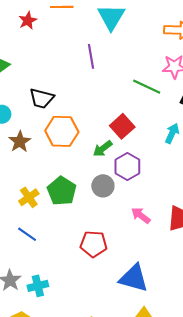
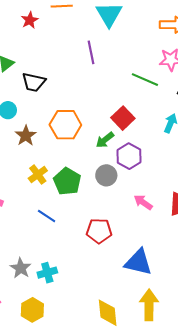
black trapezoid: (42, 98) -> (34, 82), moved
yellow cross: (29, 197) -> (38, 175), moved
blue line: (27, 234) -> (47, 216), moved

